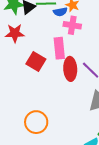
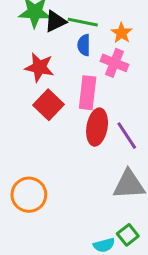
blue semicircle: (60, 12) -> (84, 45), moved, turned 88
red star: (15, 33) -> (39, 67), moved

